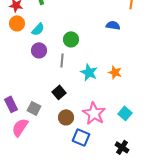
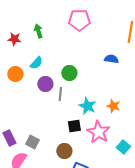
orange circle: (17, 23) -> (15, 74), moved
purple circle: (39, 50) -> (45, 84), moved
black square: (59, 92) -> (74, 126), moved, turned 32
pink star: (94, 113) -> (98, 132), moved

